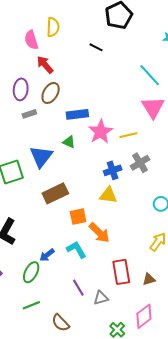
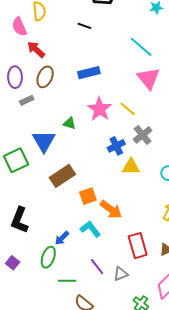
blue rectangle: (77, 114) -> (89, 73), moved
yellow line: (128, 135) -> (128, 109), turned 60
yellow triangle: (108, 195) -> (131, 167), moved
green line: (31, 305) -> (67, 281), moved, turned 30

